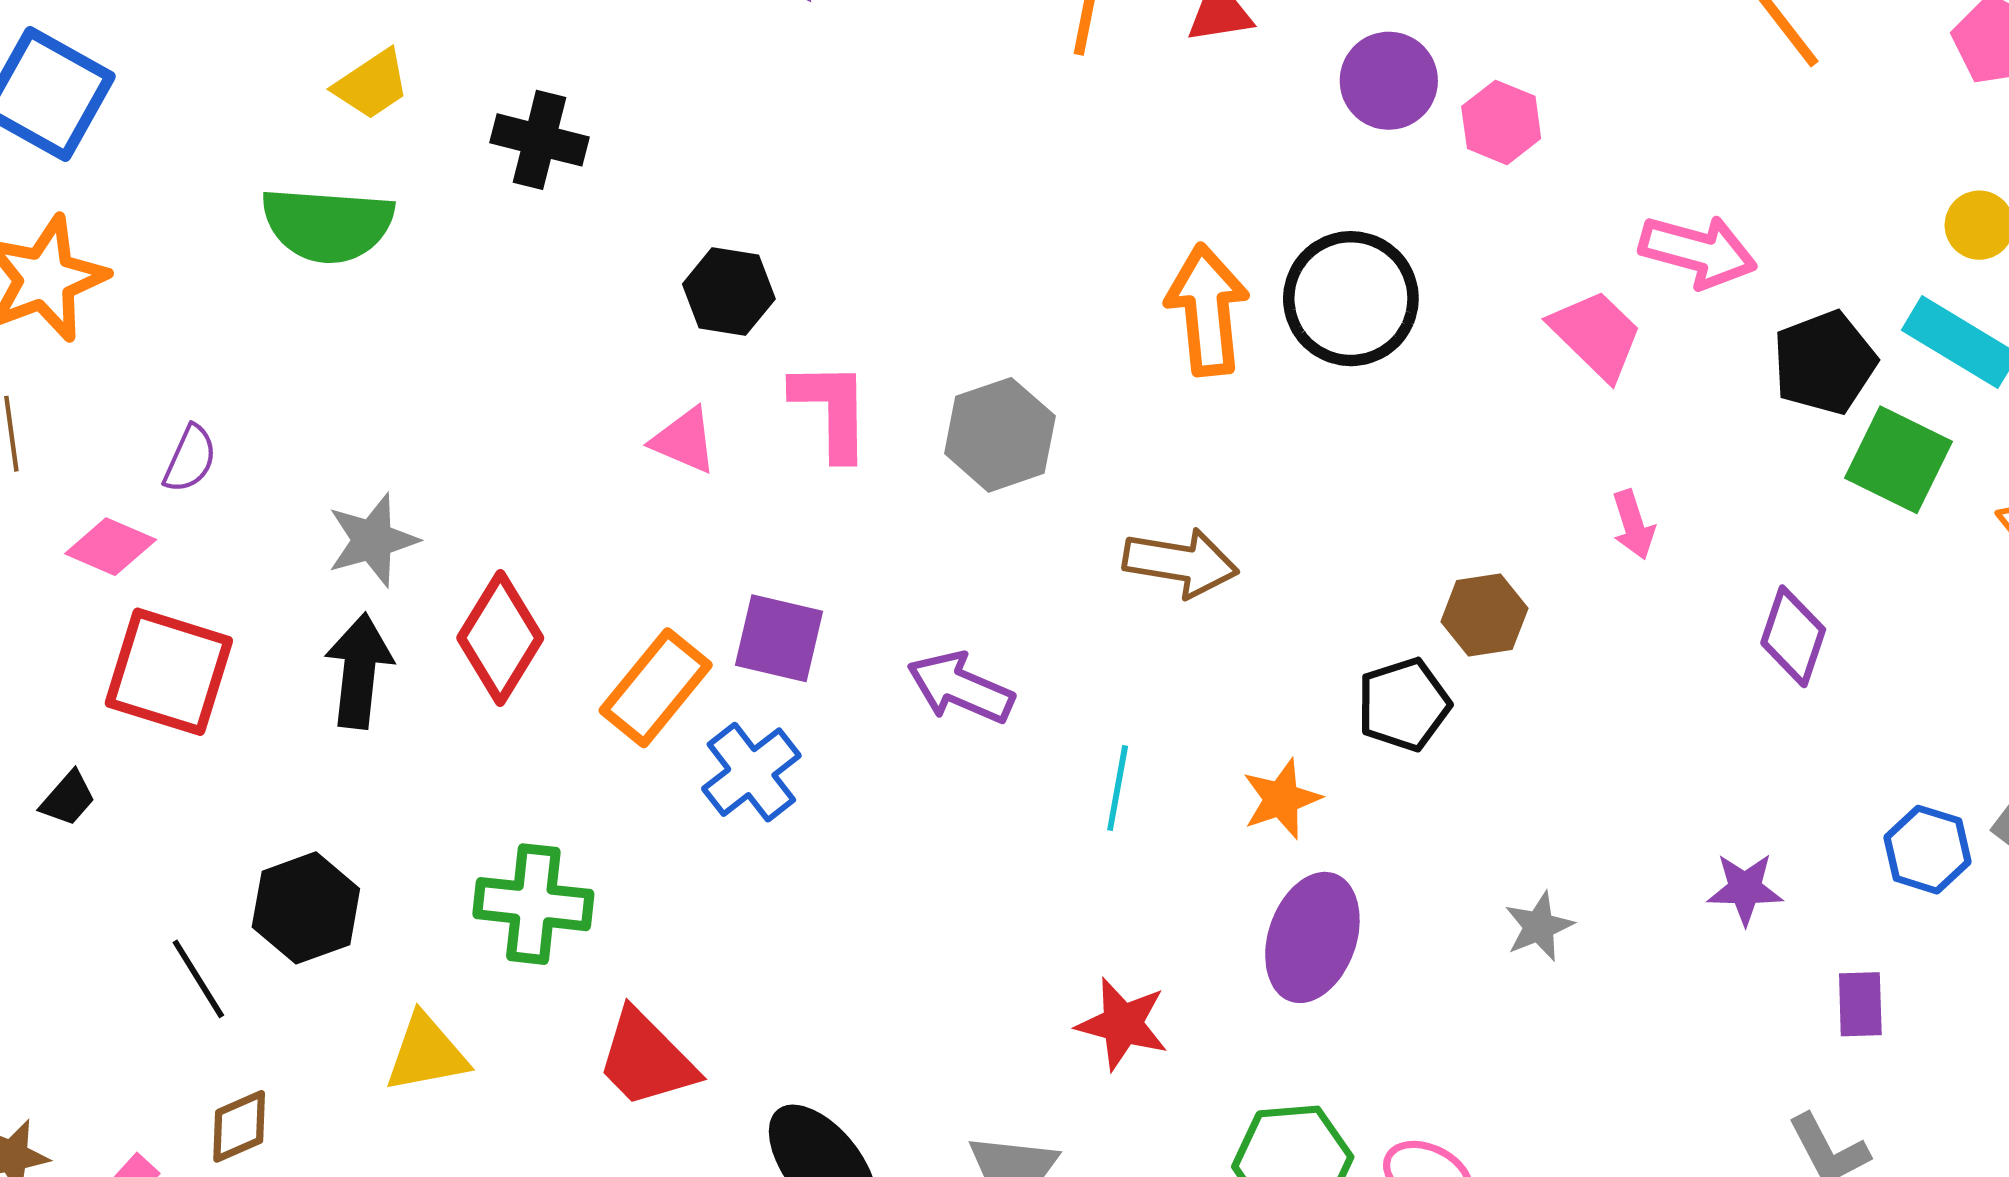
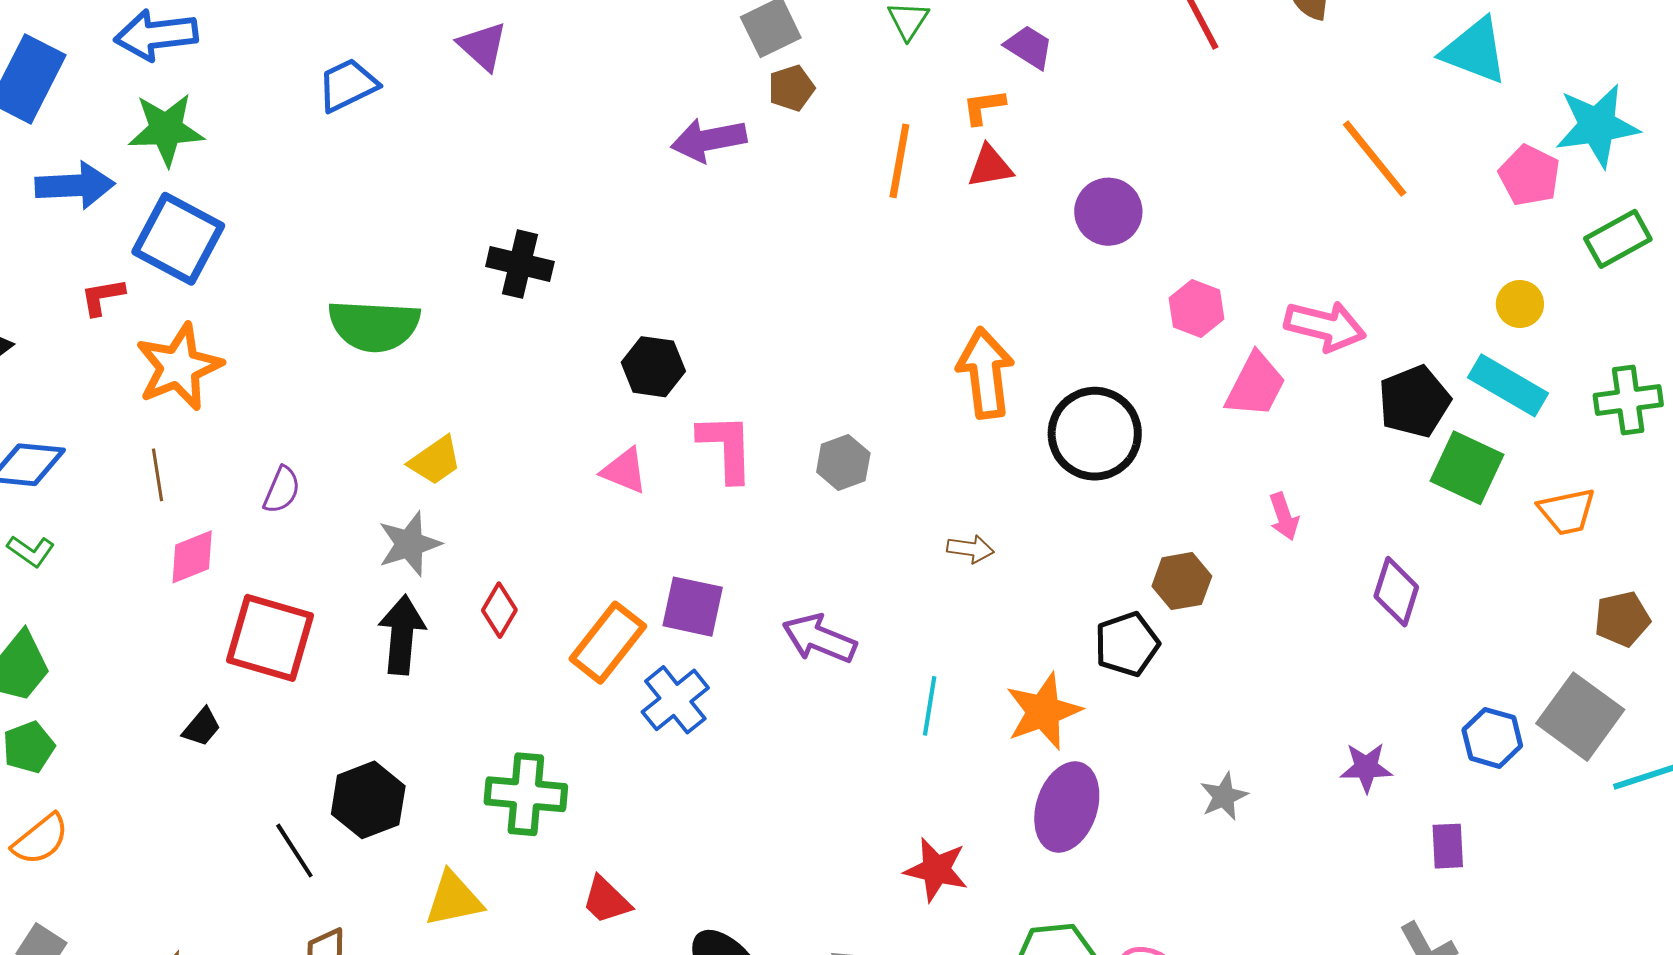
yellow trapezoid: (372, 84) -> (435, 461), moved
pink hexagon: (1501, 122) -> (1196, 308), moved
black circle: (1351, 299) -> (1095, 434), moved
pink trapezoid: (1596, 335) -> (1256, 385), turned 74
gray hexagon: (1000, 435) -> (843, 462), size x0.7
pink diamond: (111, 547) -> (192, 557), moved, turned -44
brown arrow: (1181, 563) -> (970, 549), size x0.6
red diamond: (500, 638) -> (499, 610), size x0.6
orange star: (1281, 799) -> (1043, 711), size x1.4
red trapezoid: (646, 1059) -> (606, 900), size x0.7

